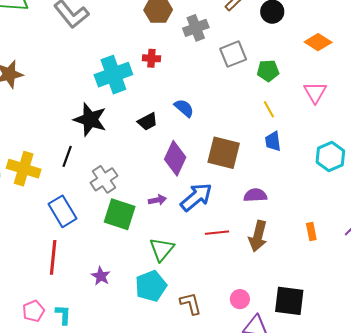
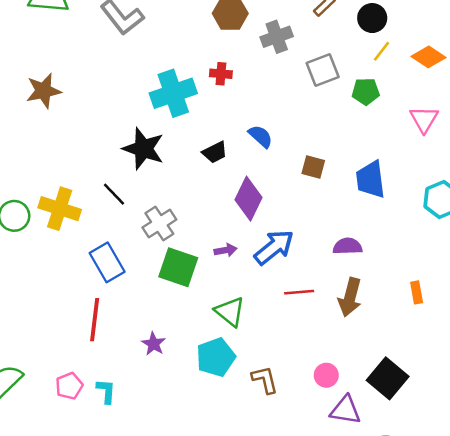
yellow line: (269, 109) -> (382, 51), moved, turned 66
blue trapezoid: (273, 141) -> (371, 179), size x1.5
brown square: (224, 153) -> (313, 167), moved, size x0.6
black line: (67, 156) -> (114, 194), turned -65
green triangle: (162, 249) -> (230, 312), turned -32
black square: (289, 301) -> (388, 378), turned 32

